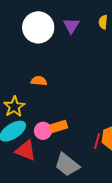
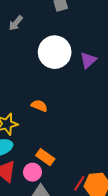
orange rectangle: (59, 127) -> (45, 157), turned 36
pink circle: (43, 131) -> (32, 172), moved

